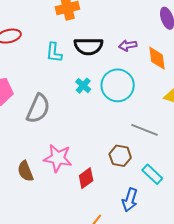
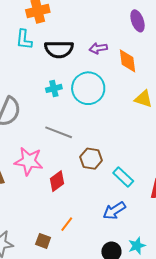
cyan L-shape: (54, 53) -> (24, 39), moved
cyan cross: (83, 86) -> (54, 88), turned 35
gray line: (145, 130) -> (59, 132), moved
blue arrow: (130, 200) -> (114, 211), moved, turned 40

